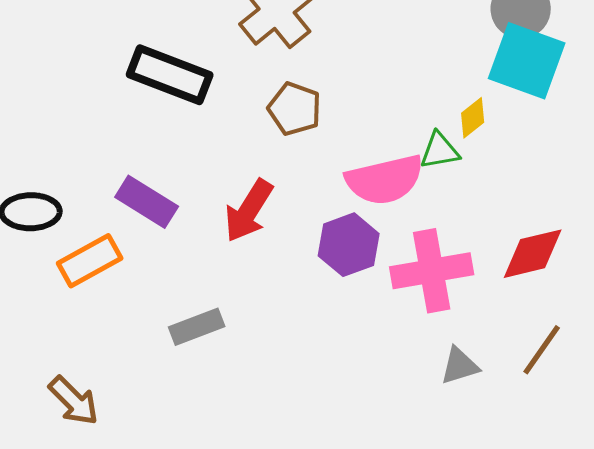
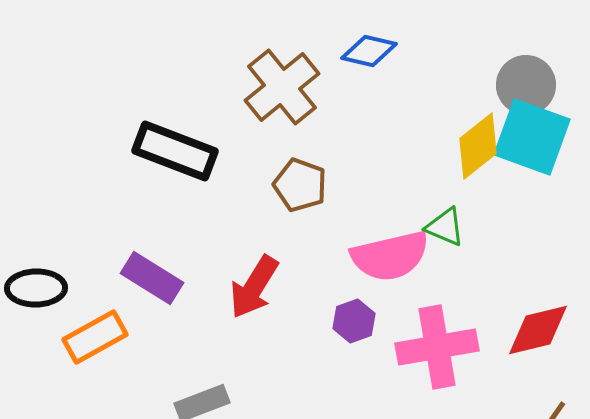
yellow diamond: (473, 118) -> (478, 146), moved, size x1.6
green triangle: (440, 151) -> (445, 227), turned 33
purple hexagon: (349, 245) -> (354, 321), size x0.7

